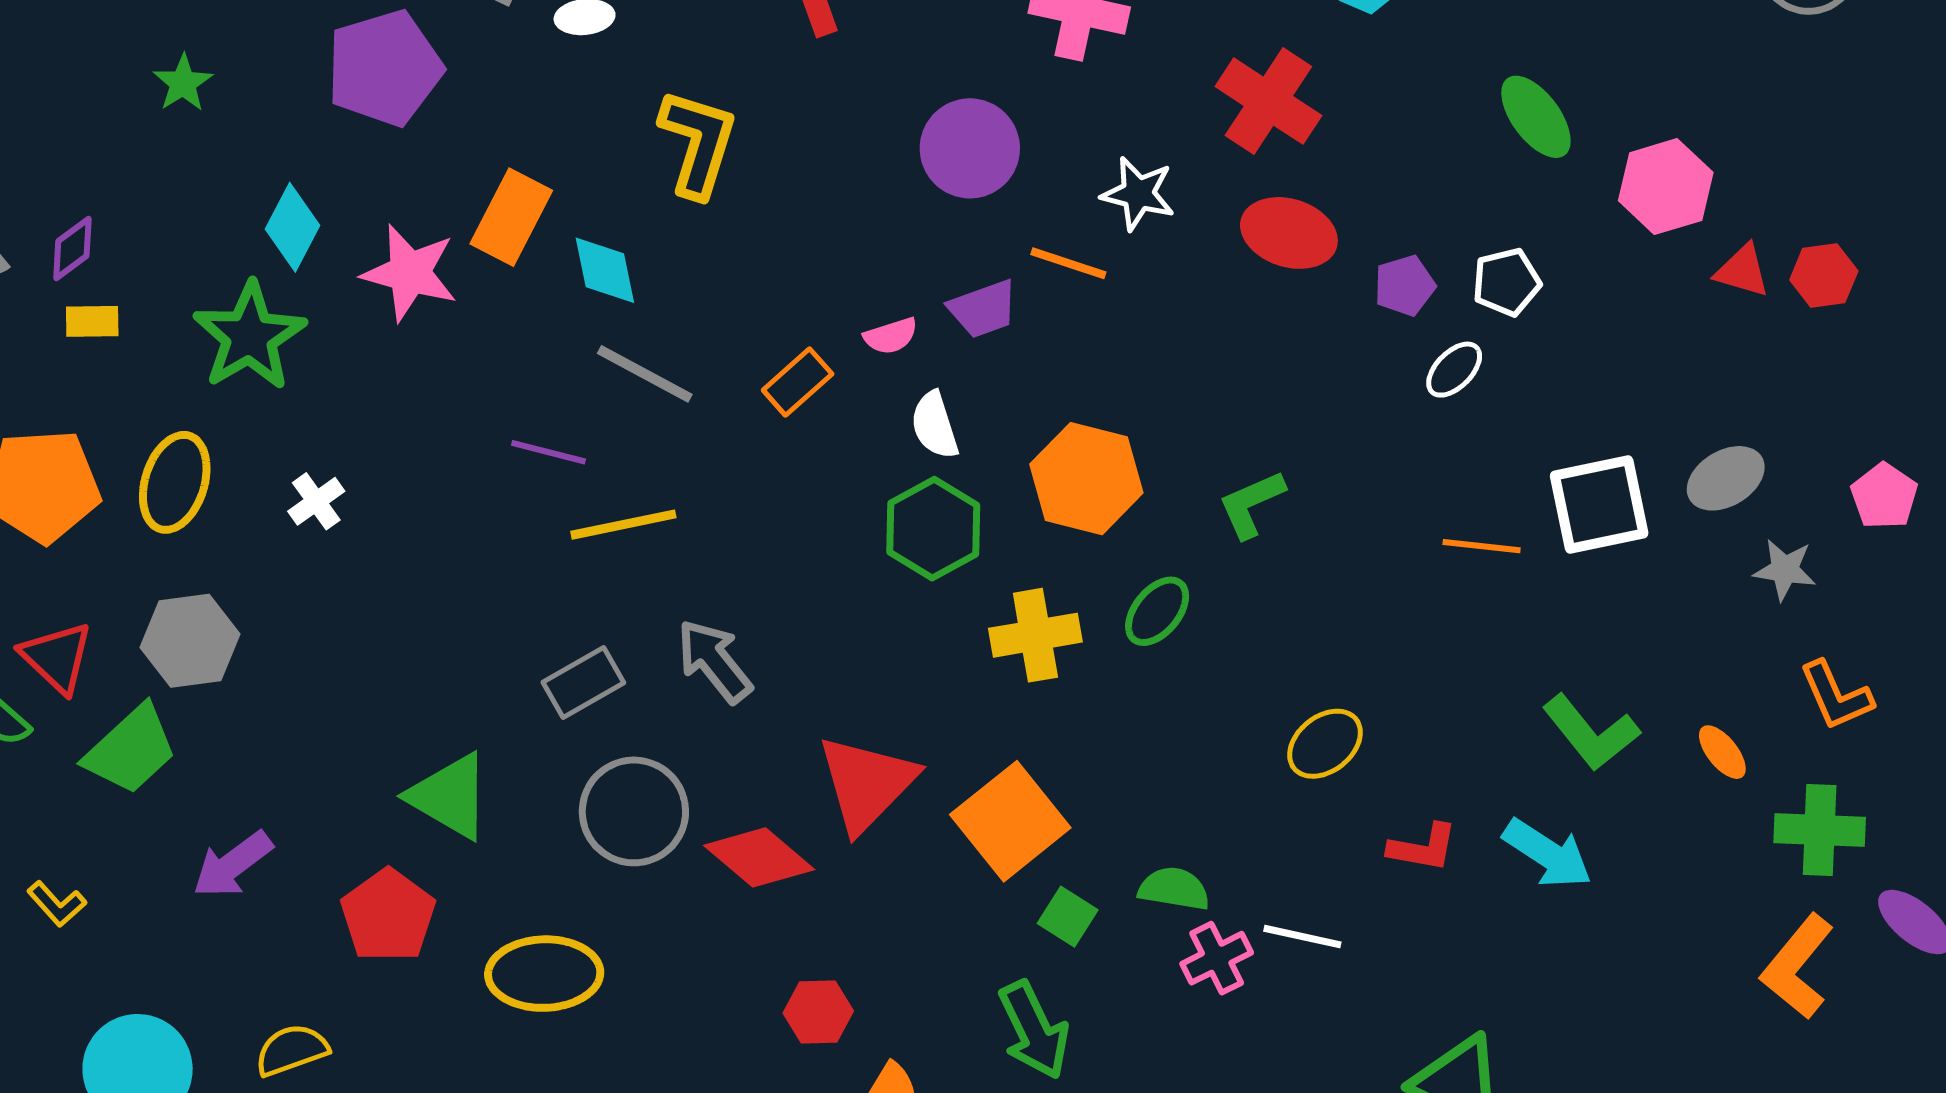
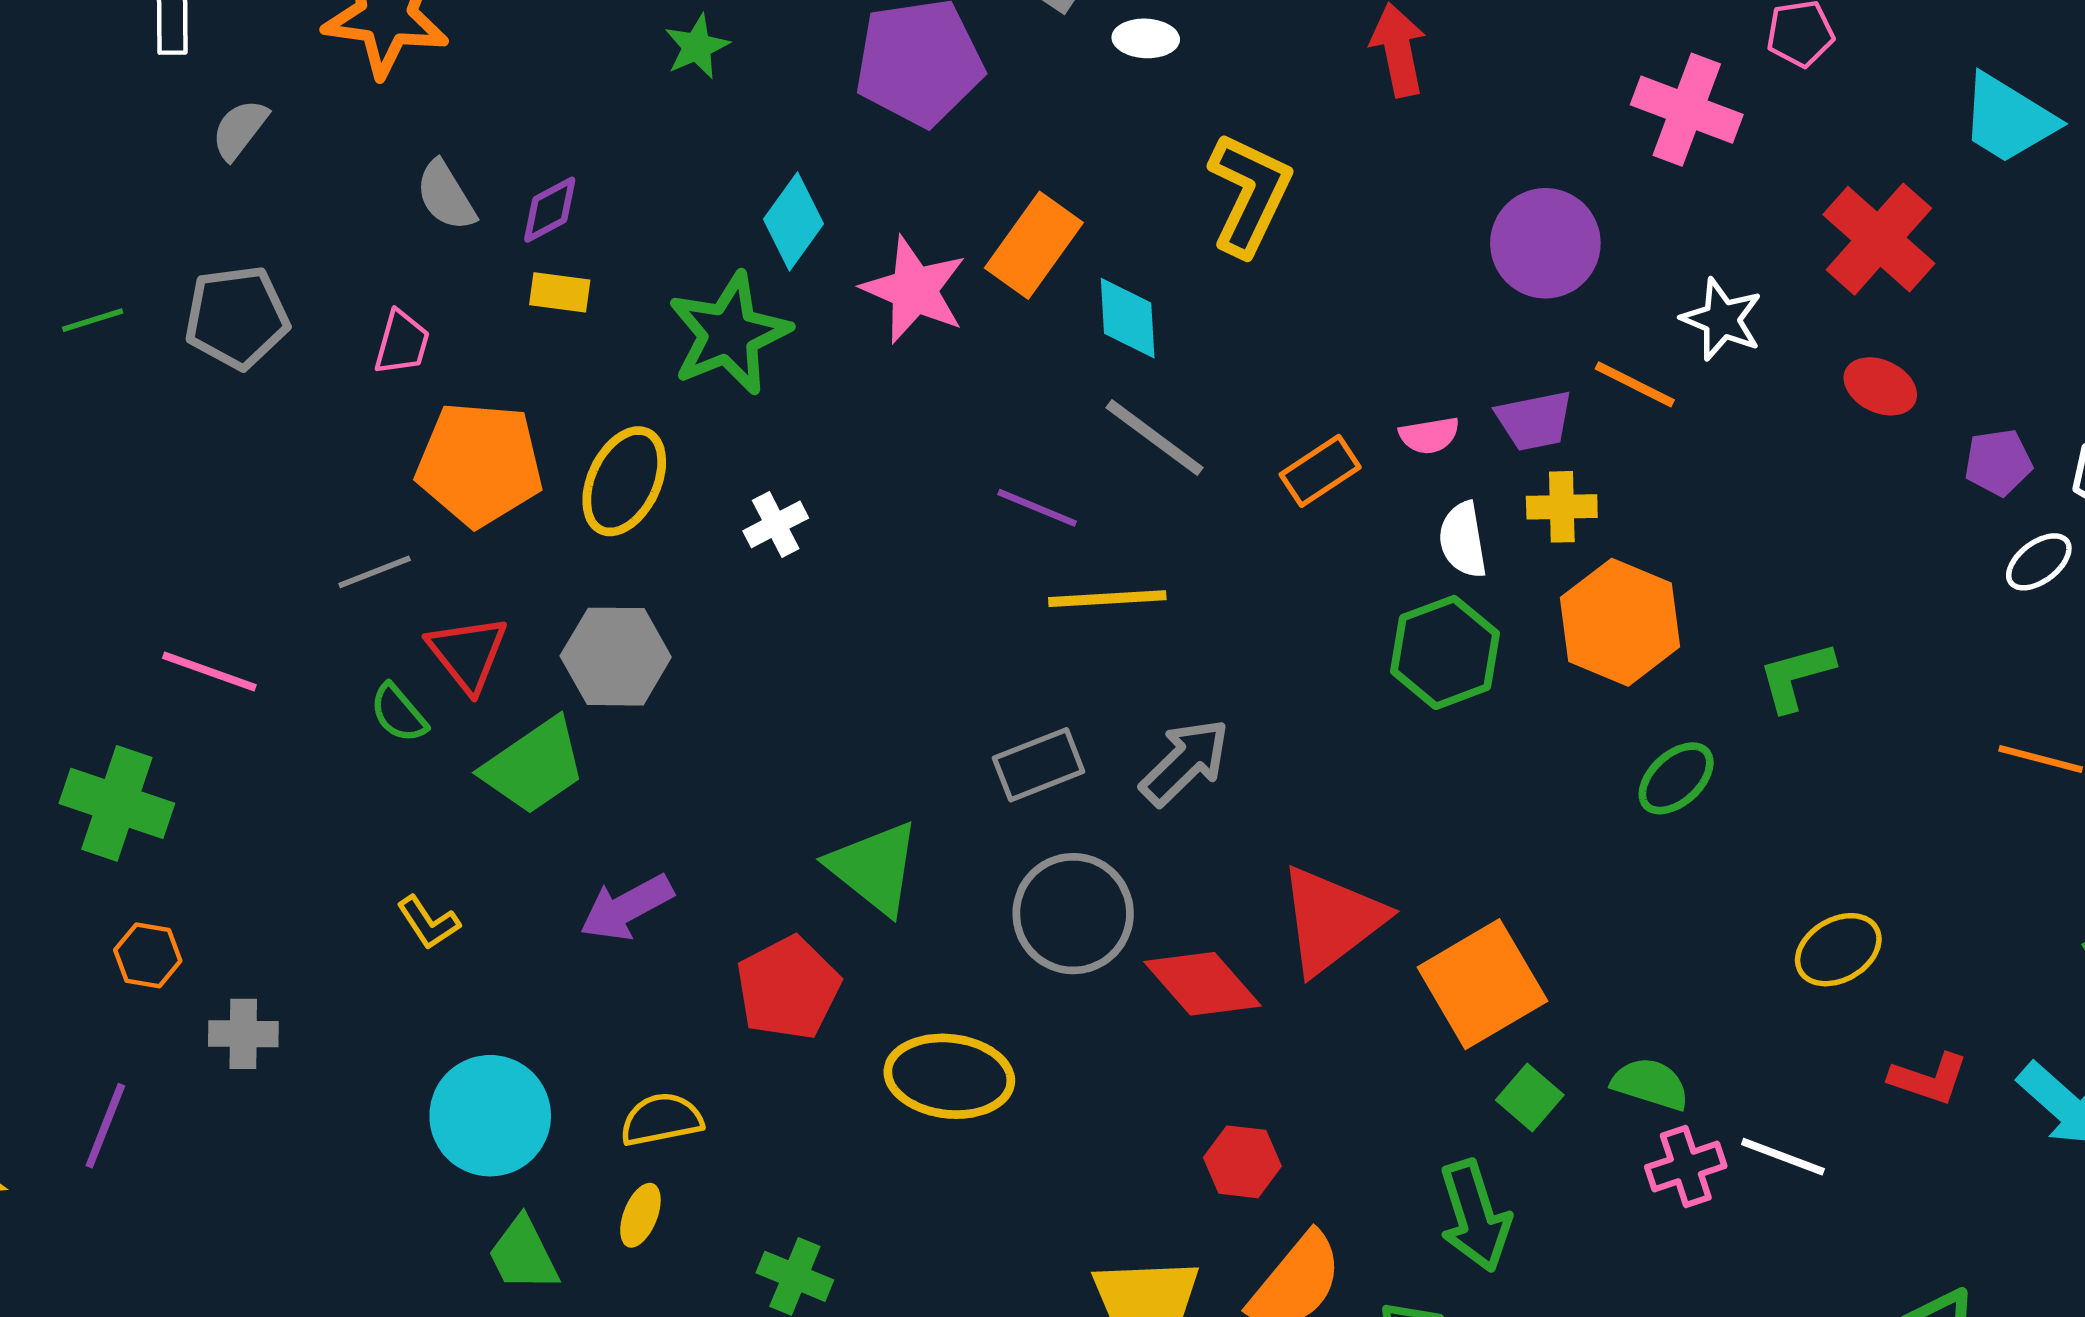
red ellipse: (1289, 233) -> (1880, 386), size x0.7
yellow cross: (1035, 635) -> (1562, 507), moved, size x0.7
gray arrow: (714, 661) -> (1185, 762), turned 76

